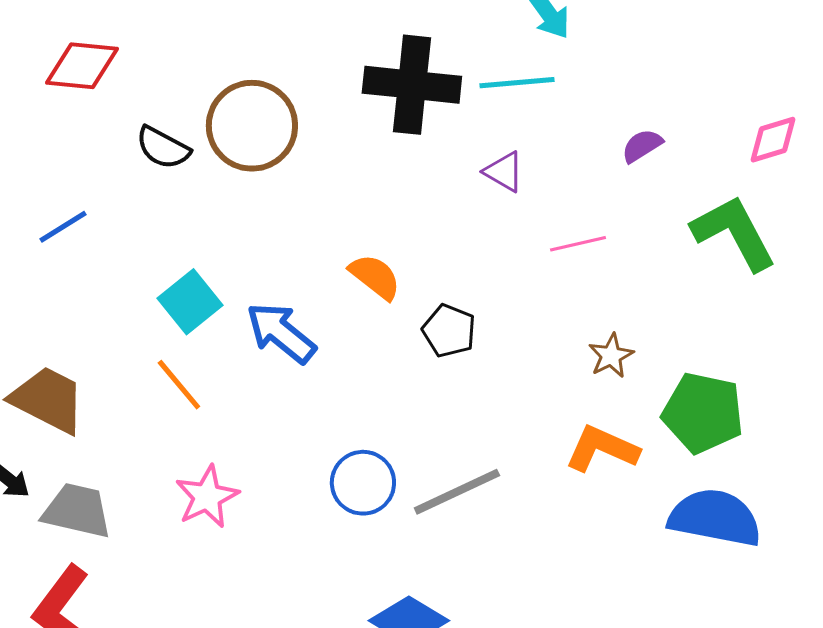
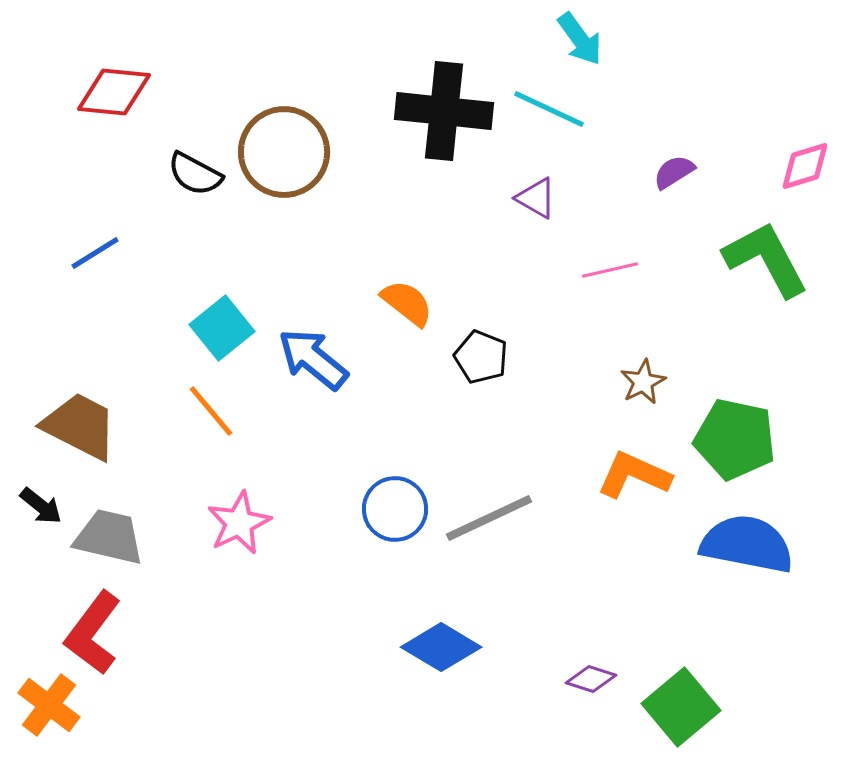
cyan line: (517, 83) -> (549, 109), turned 30

